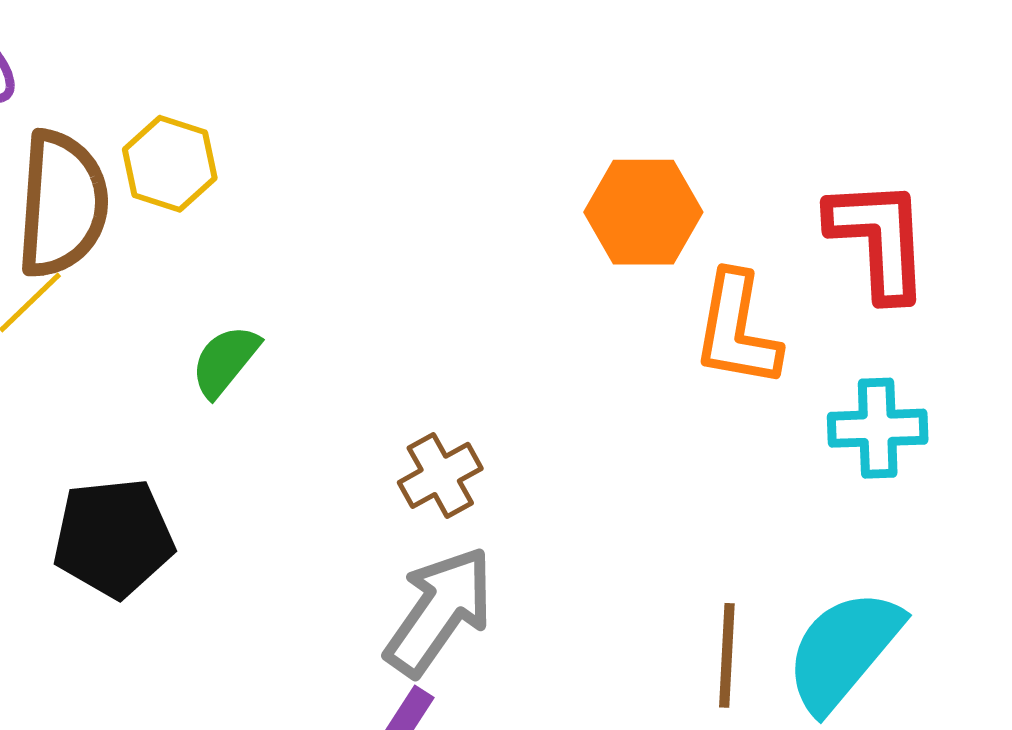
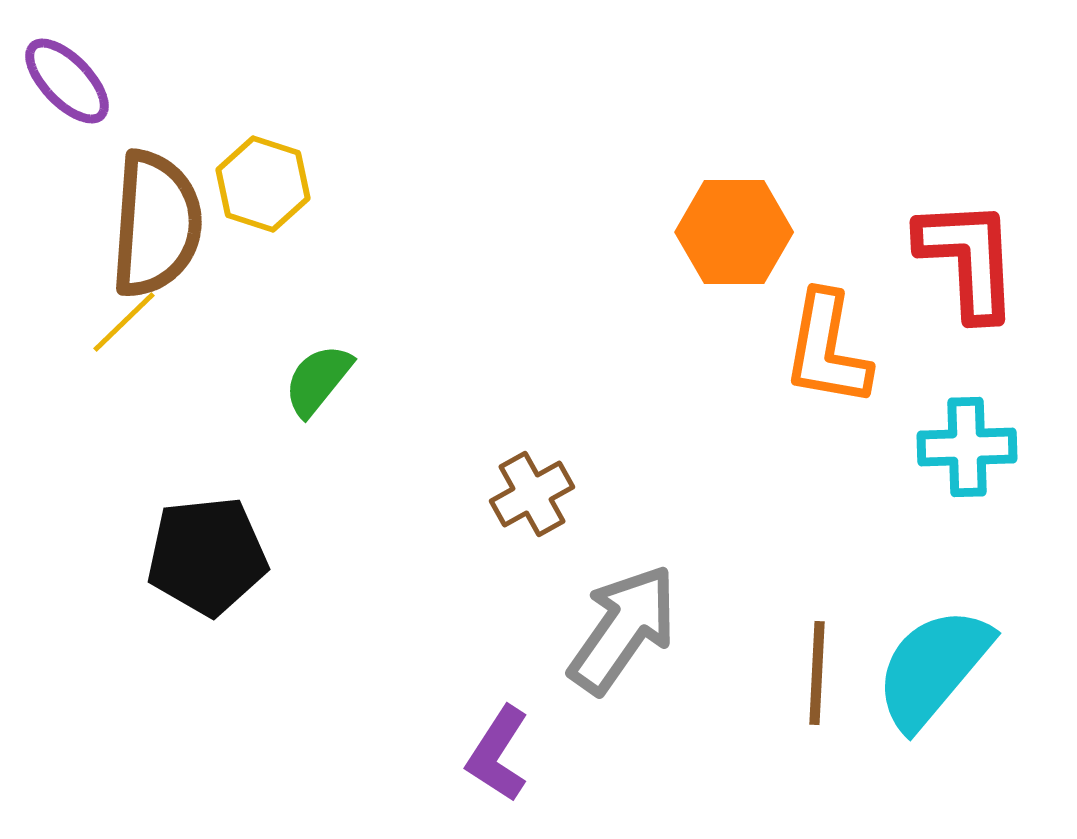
gray arrow: (439, 611) -> (623, 629), moved

